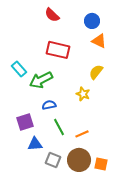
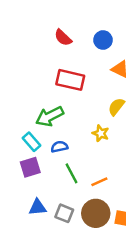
blue circle: (92, 21) -> (103, 40), moved
cyan rectangle: (19, 69) -> (32, 142), moved
blue triangle: (35, 144) -> (38, 207), moved

